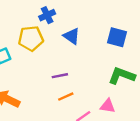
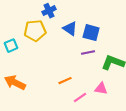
blue square: (117, 37) -> (91, 33), moved
purple line: (60, 76) -> (88, 53), moved

